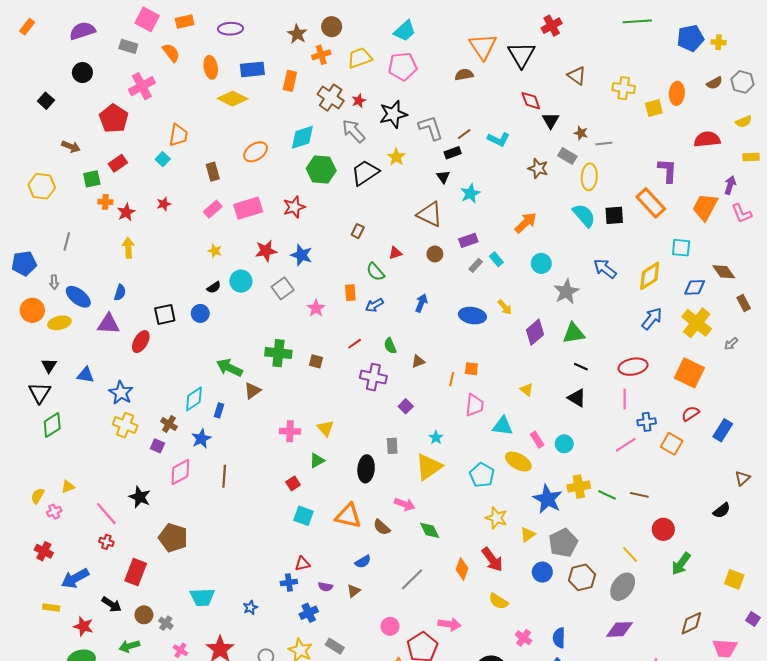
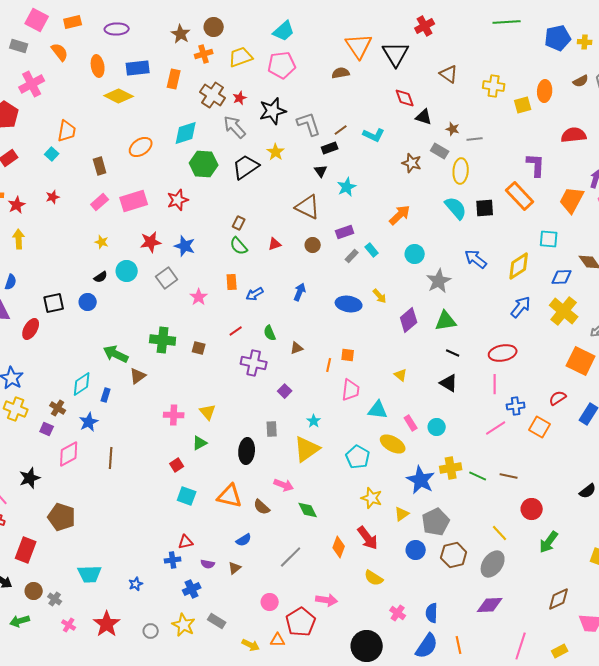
black triangle: (551, 121) -> (424, 117), turned -42
green semicircle: (375, 272) -> (239, 246), moved
orange square: (689, 373) -> (581, 361), moved
black star: (140, 497) -> (30, 478), turned 30

